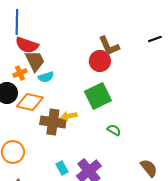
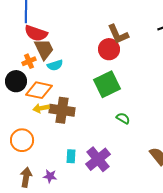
yellow arrow: (69, 116) -> (41, 108), moved
cyan rectangle: (62, 168) -> (71, 156), turned 32

